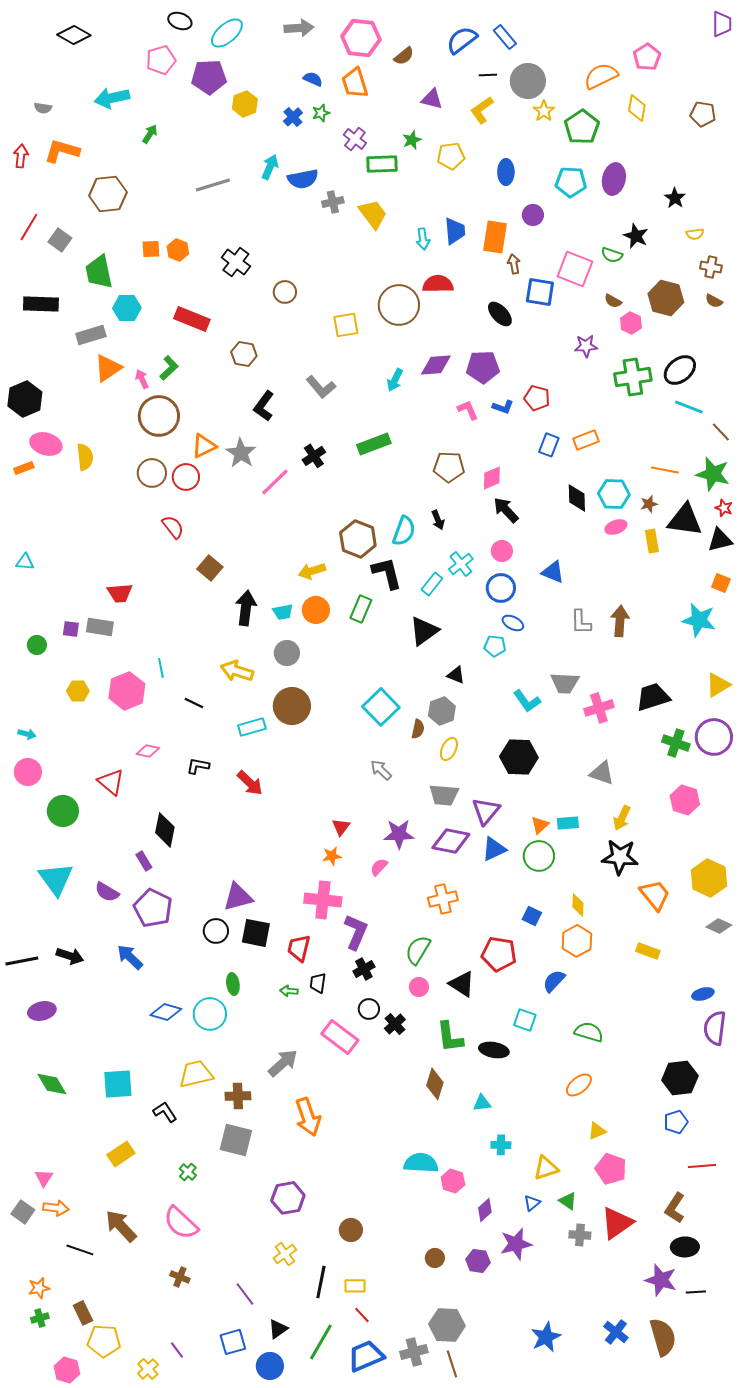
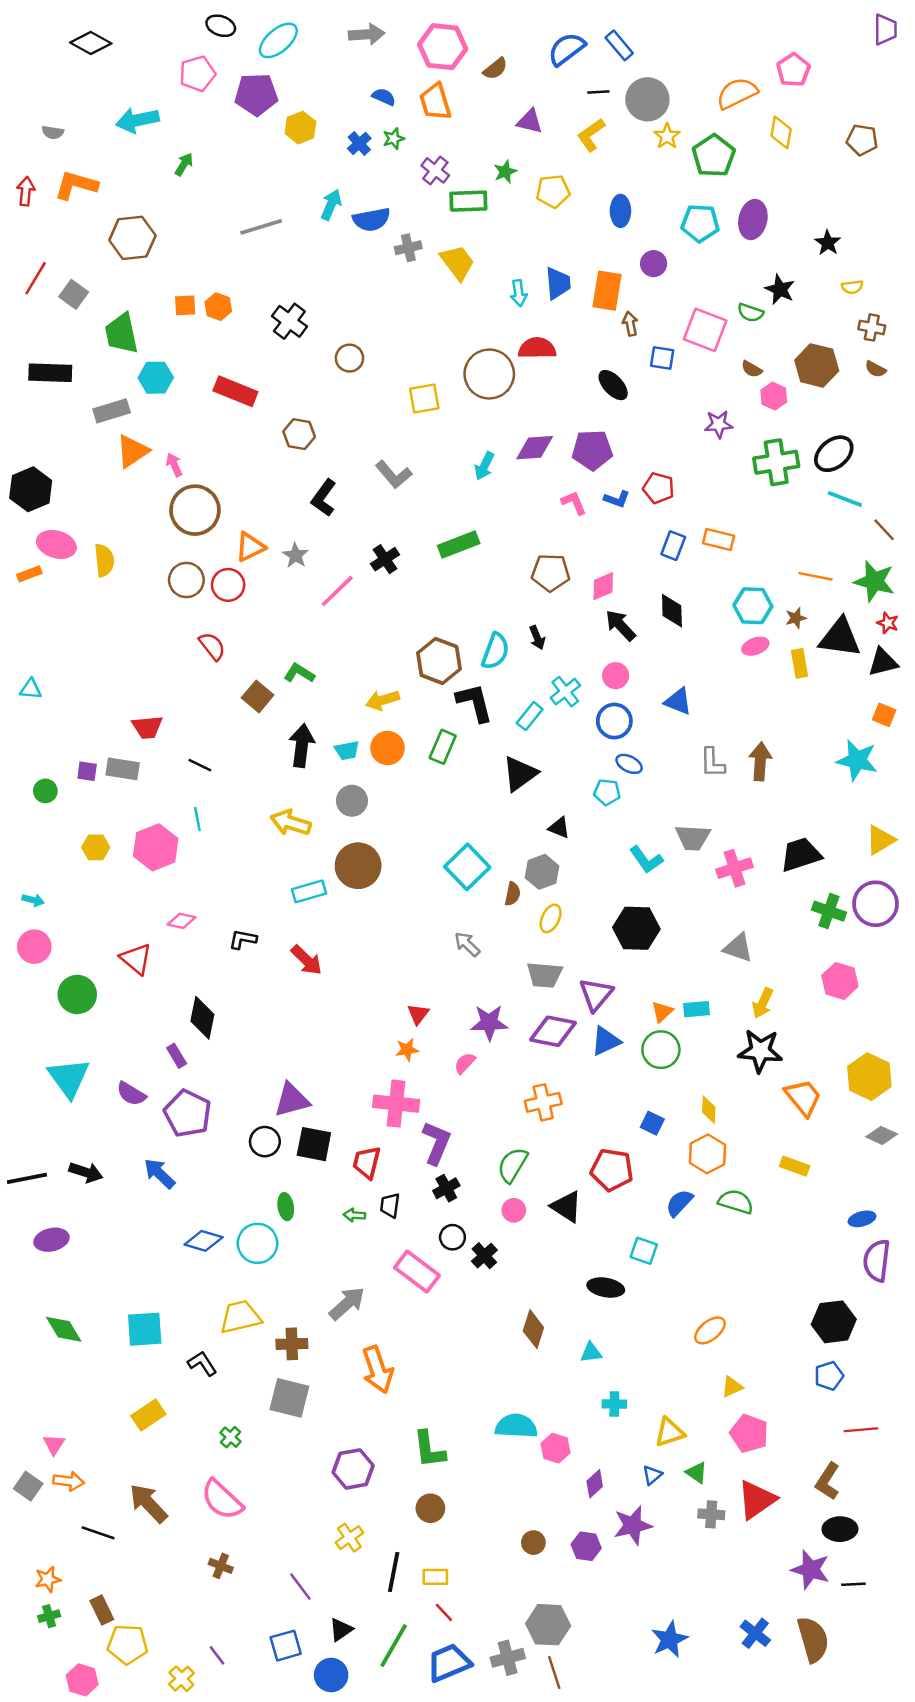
blue square: (540, 292) -> (662, 358), size x0.7
green L-shape: (169, 368) -> (299, 673), moved, turned -105
orange rectangle: (586, 440) -> (719, 540), turned 35
gray star: (241, 453) -> (296, 555), size x0.7
black diamond: (577, 498) -> (672, 611), moved
black line: (194, 703) -> (200, 765), moved
green semicircle: (589, 1032) -> (736, 1202), moved
green L-shape: (450, 1037) -> (429, 1449), moved

